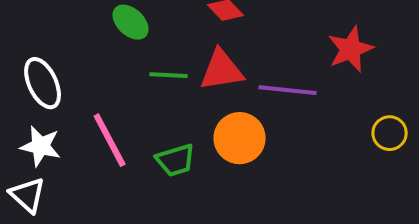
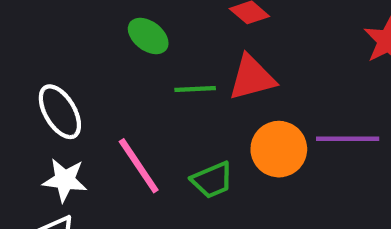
purple line: (288, 90) -> (348, 139), moved

